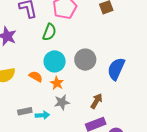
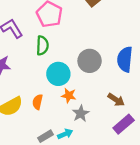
orange semicircle: (36, 77) -> (38, 102), moved, turned -88
brown arrow: (97, 101) -> (116, 100), turned 112

